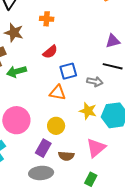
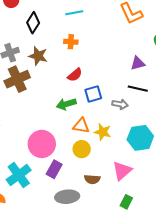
green arrow: (16, 72) -> (66, 104), moved
orange triangle: (58, 93) -> (81, 126), moved
yellow star: (88, 111) -> (103, 132), moved
purple rectangle: (43, 148) -> (54, 169), moved
green rectangle: (91, 179) -> (126, 202), moved

